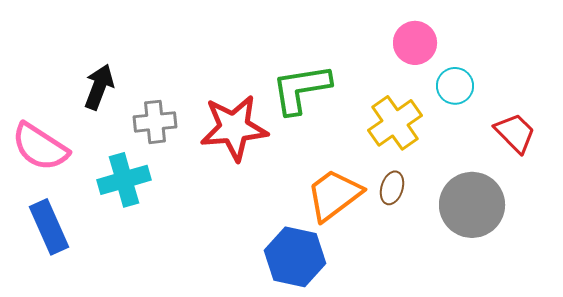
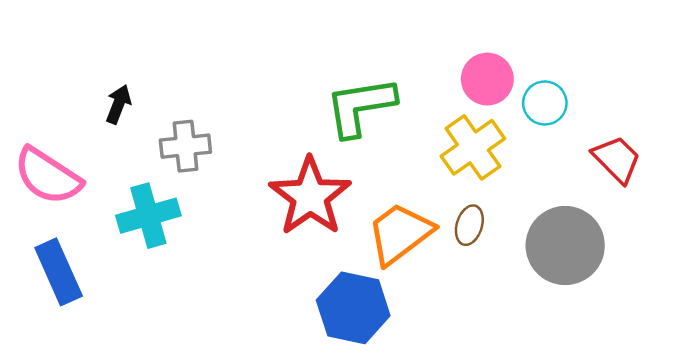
pink circle: (415, 43) -> (487, 79), moved
black arrow: (99, 87) -> (118, 104), size x0.7
red star: (234, 128) -> (310, 196), moved, turned -30

